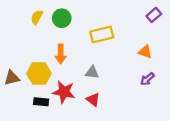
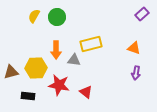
yellow rectangle: (102, 34) -> (91, 44), moved
gray triangle: (92, 72) -> (74, 60), moved
purple arrow: (147, 79) -> (136, 73), turned -40
black rectangle: (41, 102) -> (28, 96), moved

